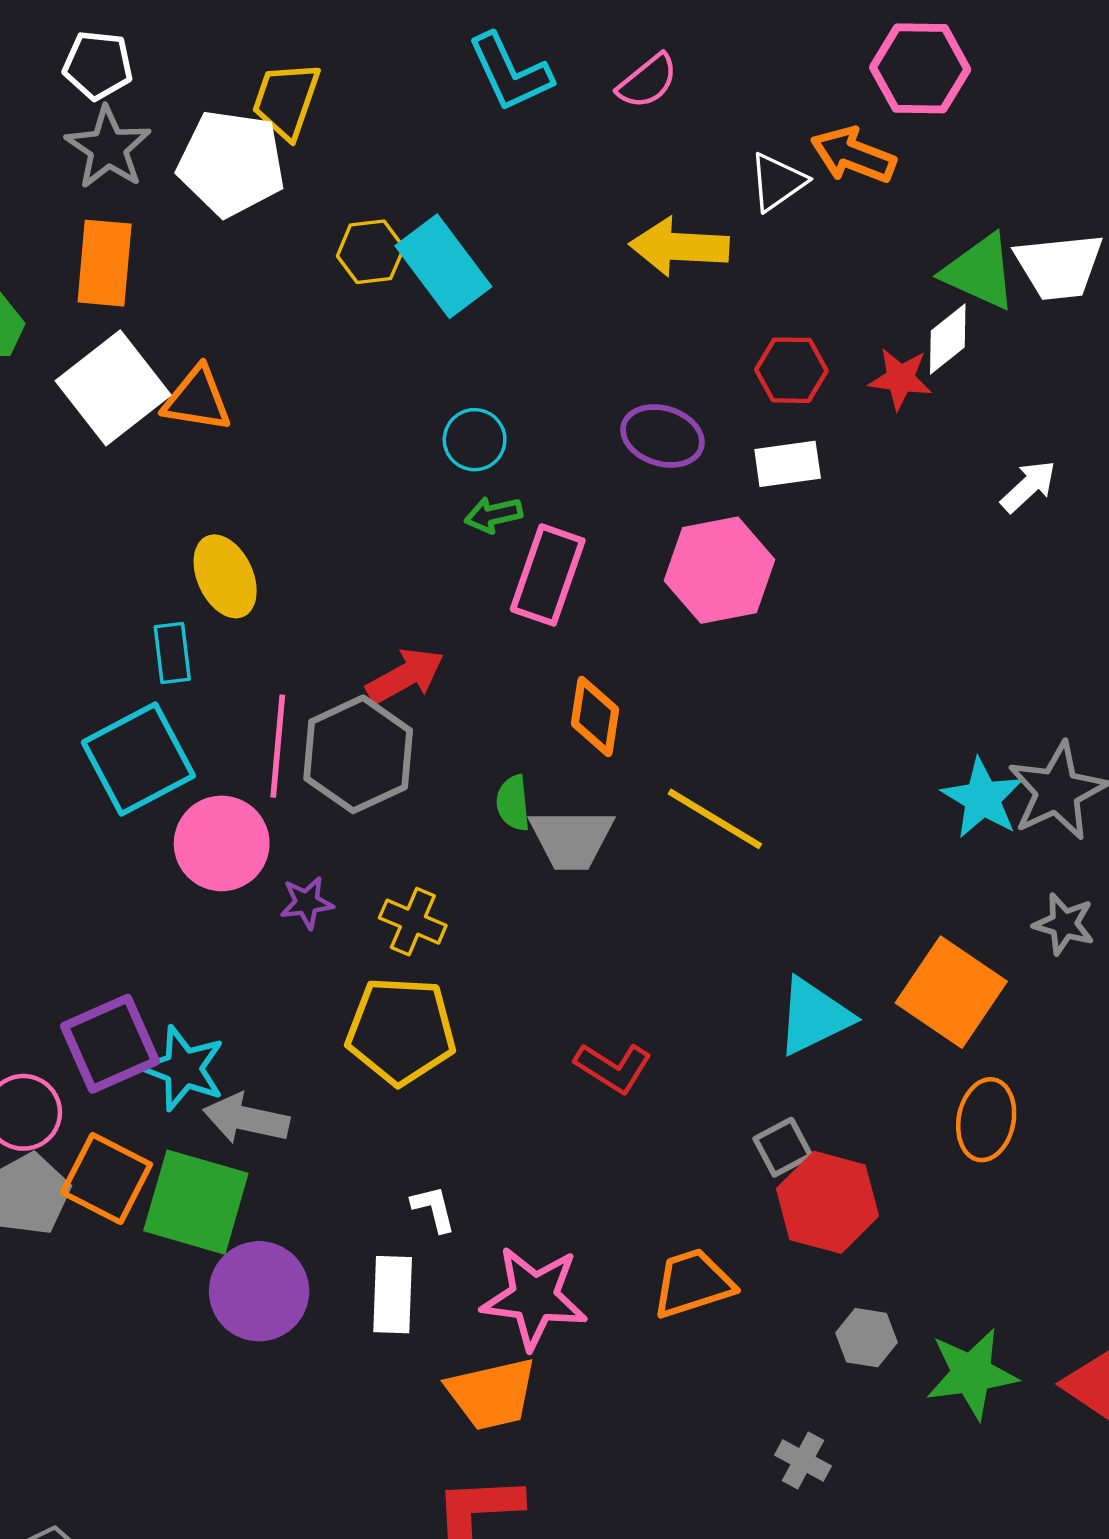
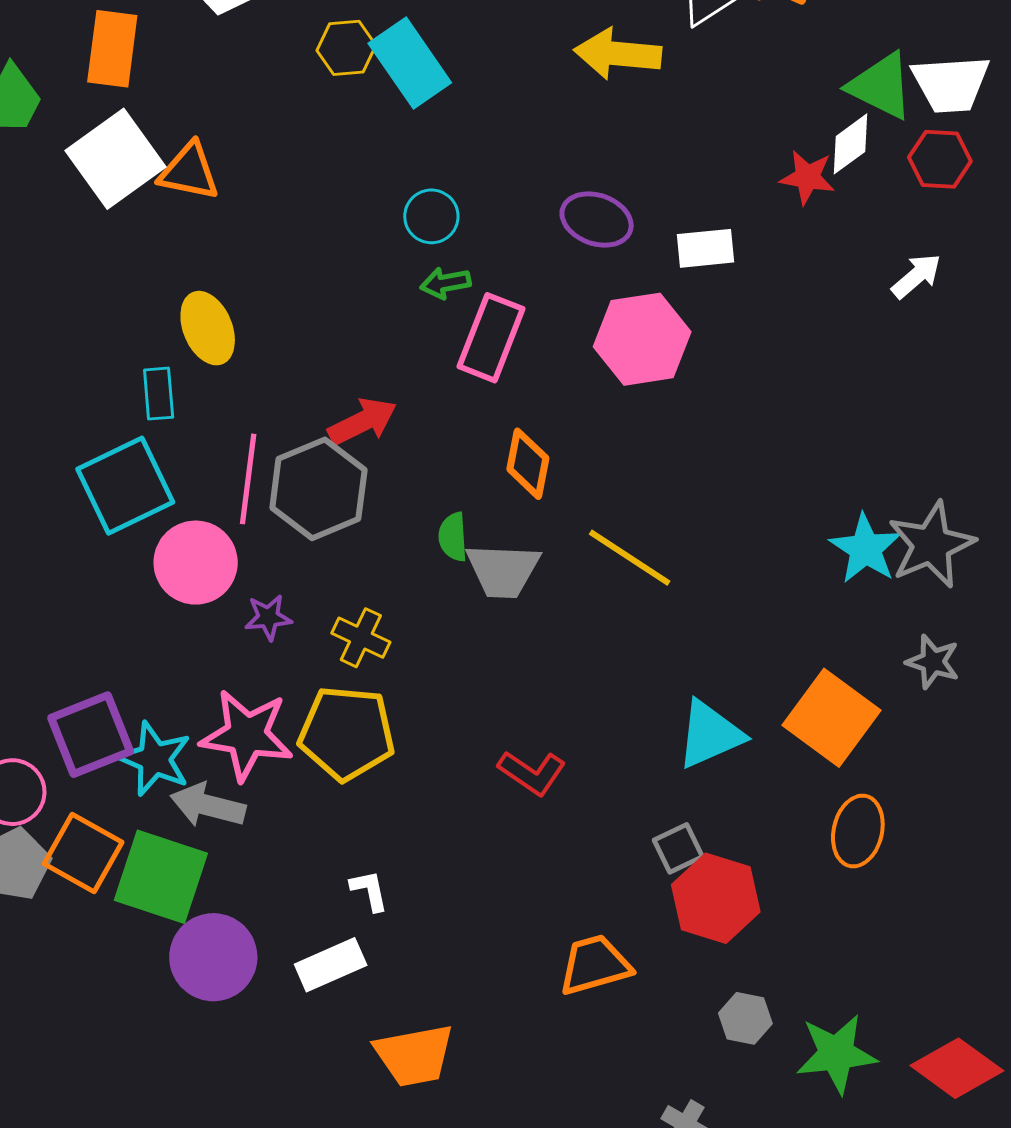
red hexagon: (791, 370) -> (940, 159), moved
white rectangle: (393, 1295) -> (331, 965), turned 62
pink star: (534, 1298) -> (247, 735), moved

